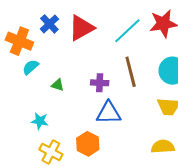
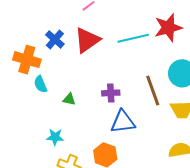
cyan line: (127, 31) -> (133, 38), turned 36
cyan semicircle: (31, 67) -> (40, 84), turned -66
brown line: (131, 72) -> (153, 91), moved

